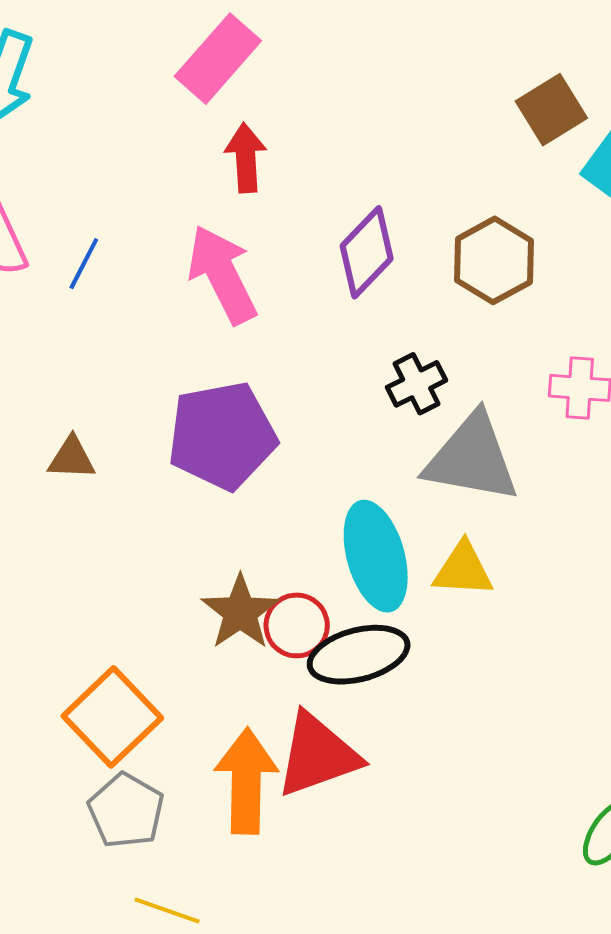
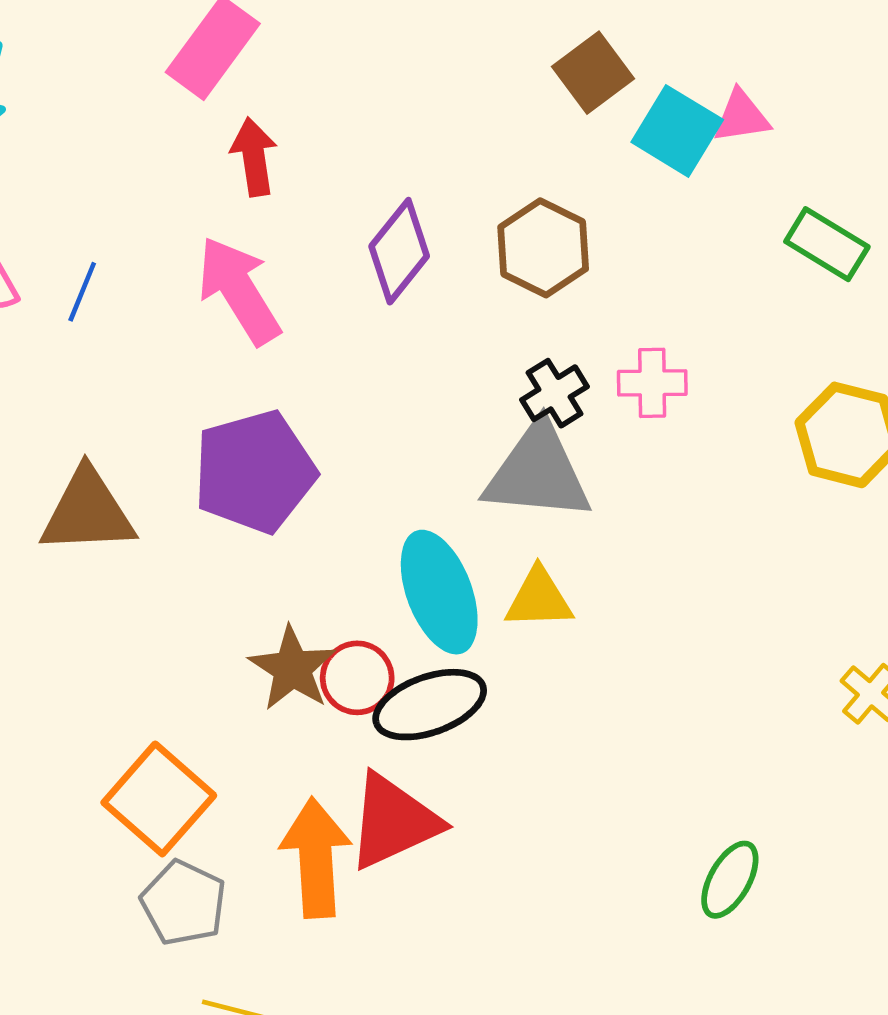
black cross: (417, 384) -> (555, 393), moved
brown triangle: (72, 458) -> (88, 512), size x1.8

